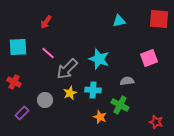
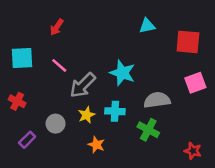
red square: (159, 19) -> (188, 42), moved
pink square: (149, 58) -> (195, 83), moved
gray semicircle: (127, 81) -> (157, 100), size x1.5
orange star: (100, 117) -> (96, 145), moved

